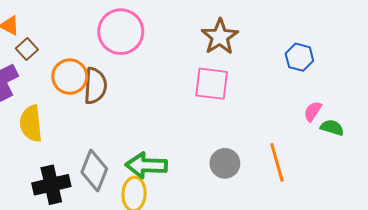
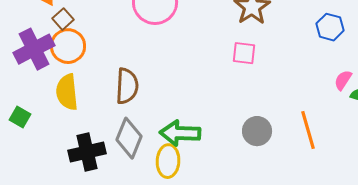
orange circle: (70, 77) -> (68, 46), moved
pink square: (212, 84) -> (244, 53), size x0.7
brown semicircle: (95, 86) -> (127, 86), moved

